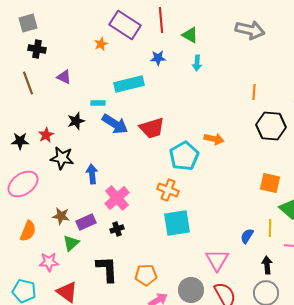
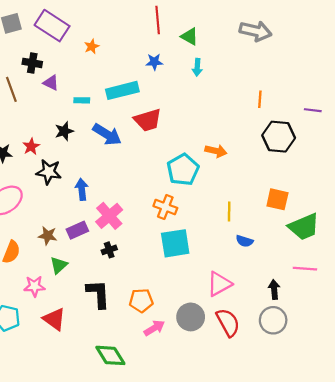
purple rectangle: (125, 25) -> (52, 26), moved
black cross: (37, 49) -> (32, 63), moved
cyan rectangle: (98, 103) -> (82, 100), moved
red trapezoid: (152, 128) -> (148, 120), moved
purple rectangle: (86, 222) -> (77, 230), moved
yellow line: (270, 228) -> (229, 211), moved
blue semicircle: (247, 236) -> (245, 241), moved, turned -105
pink triangle: (217, 260) -> (219, 284), turned 30

